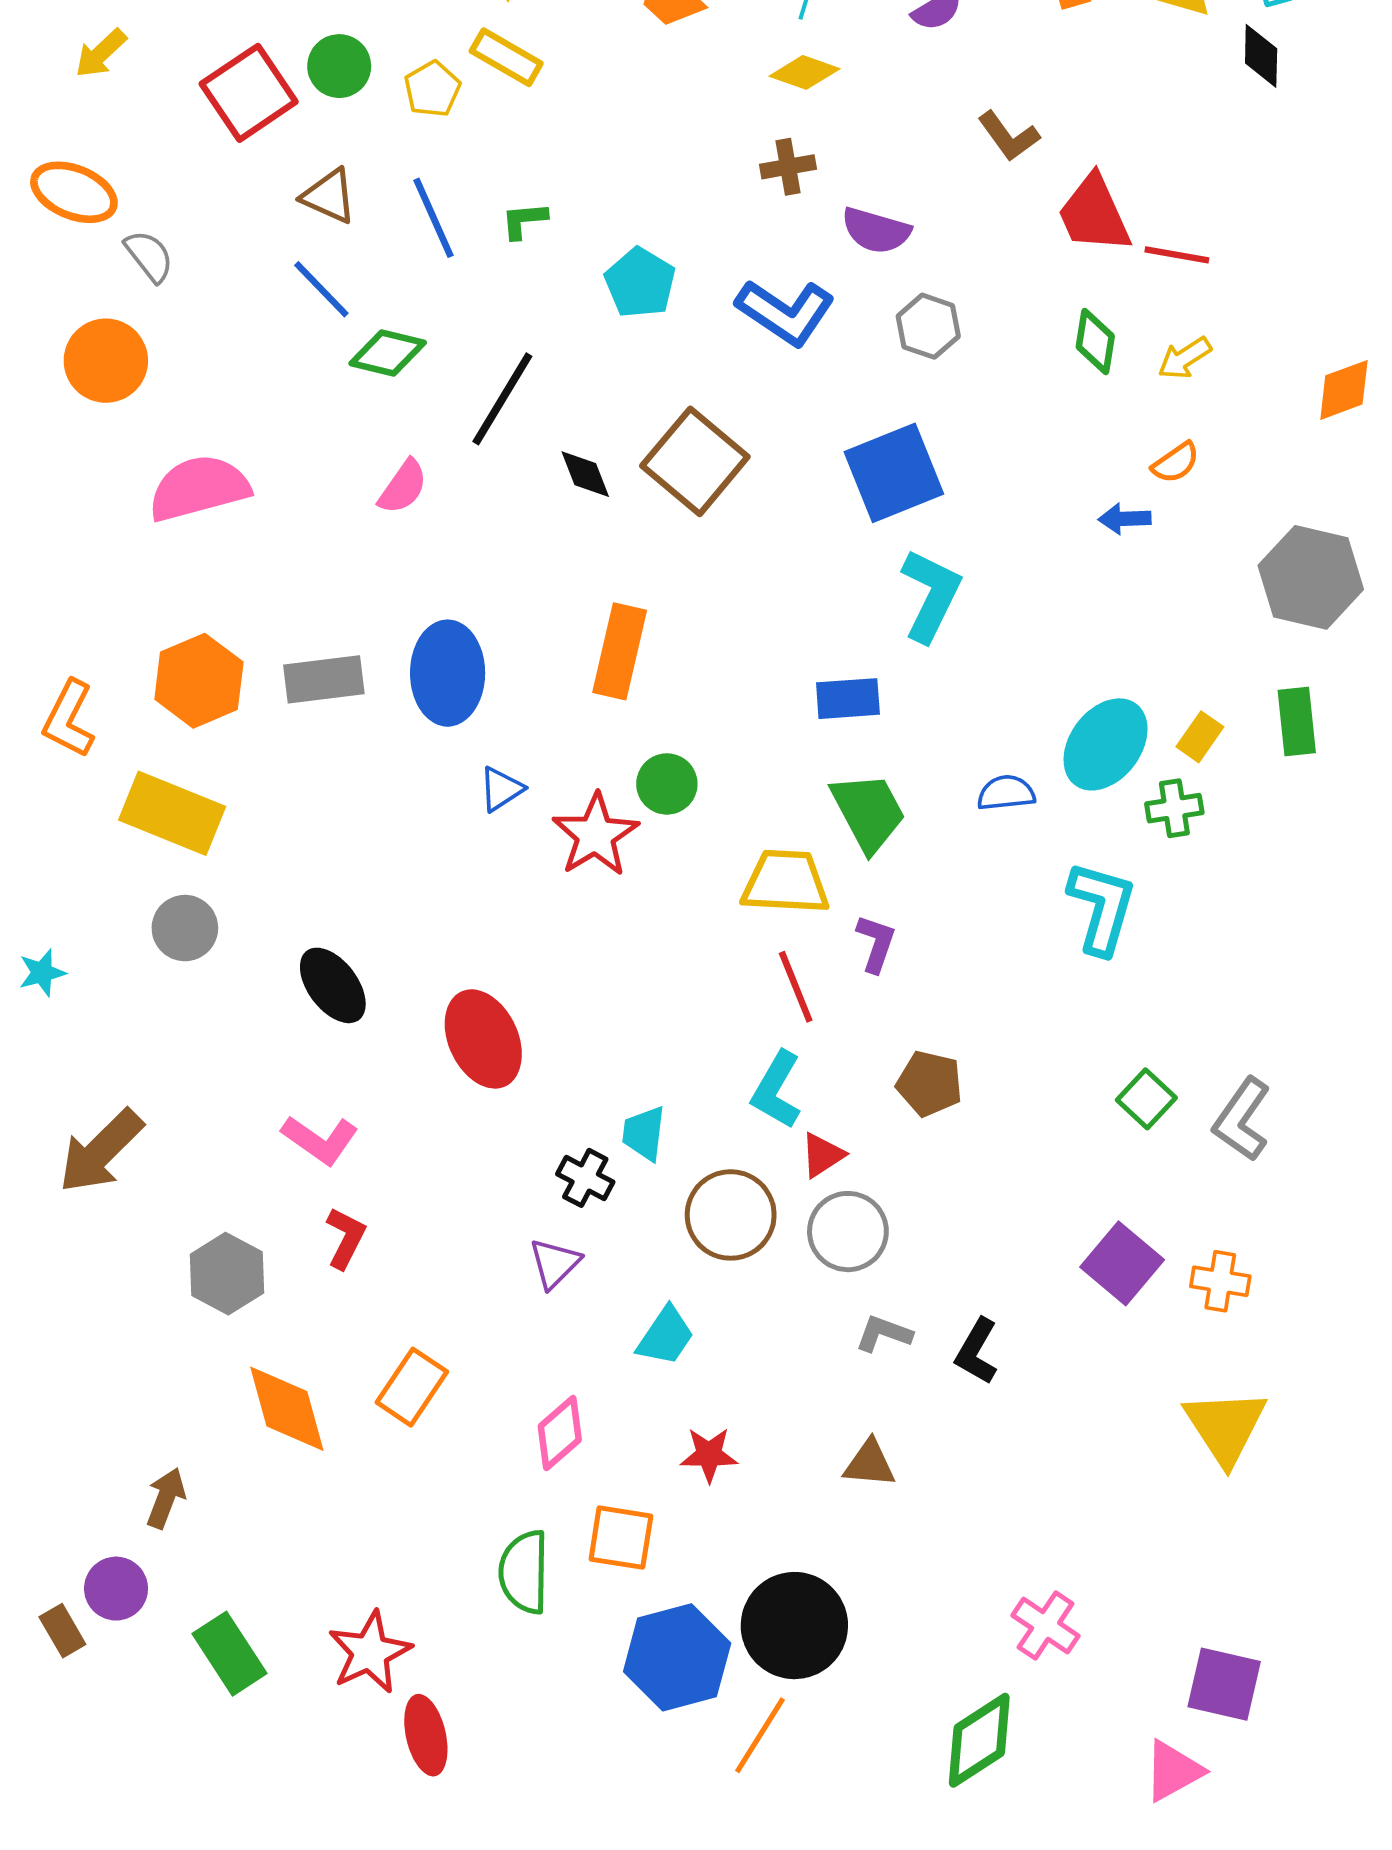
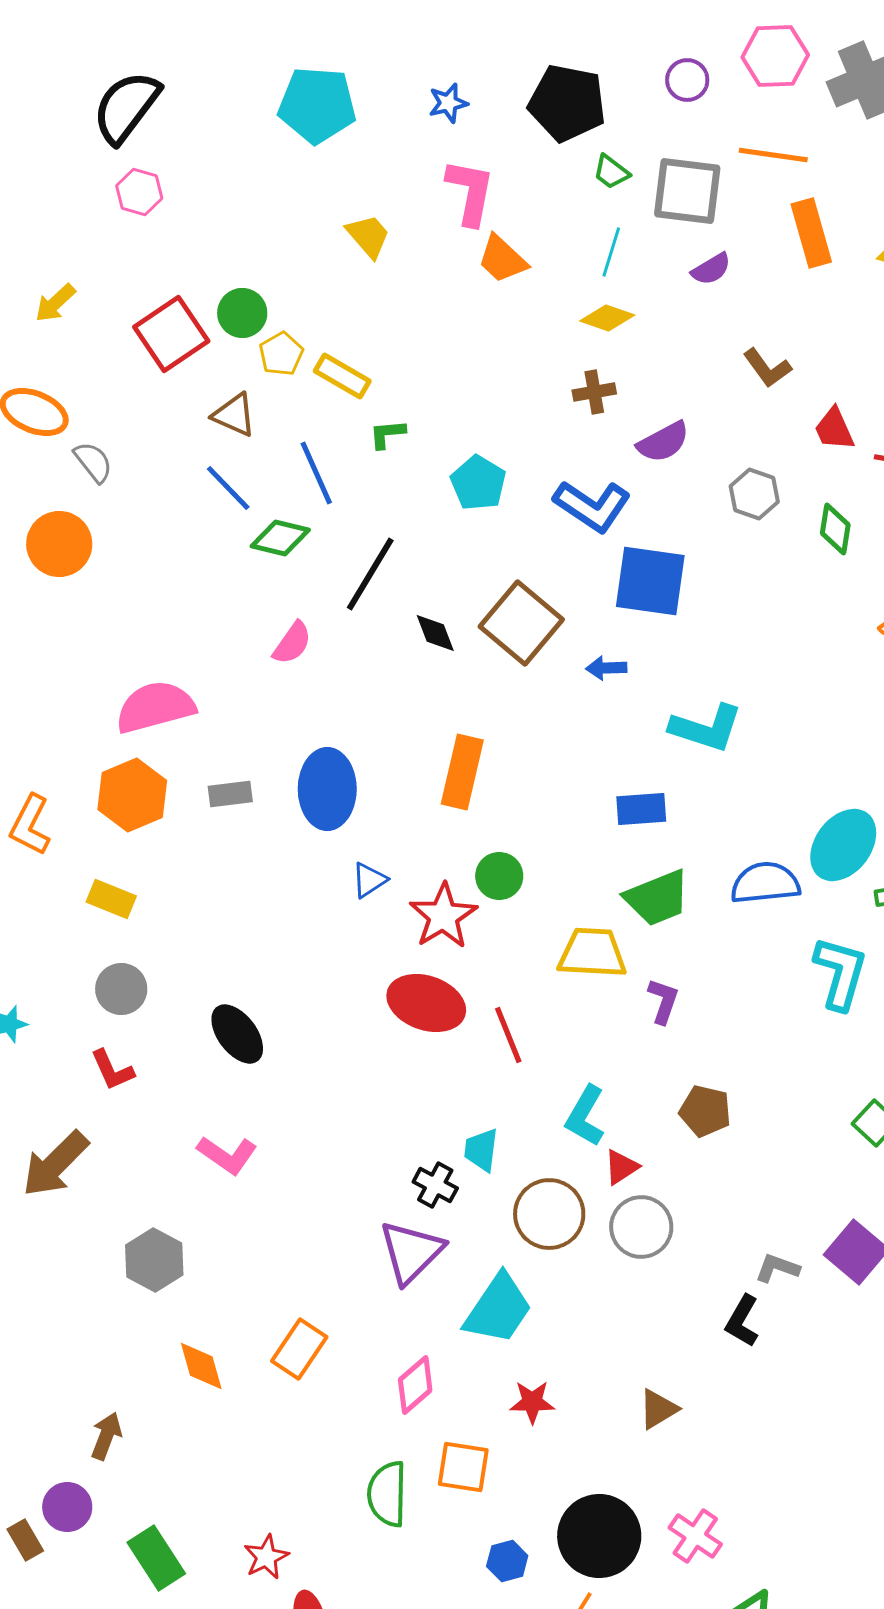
yellow rectangle: (506, 57) -> (342, 376), moved
yellow pentagon: (432, 89) -> (281, 354), moved
red trapezoid: (1094, 214) -> (834, 429), size x0.7
blue line: (434, 218) -> (316, 473), moved
purple semicircle: (876, 231) -> (663, 442), turned -44
gray hexagon: (928, 326) -> (754, 494), moved
blue square: (894, 473) -> (650, 581), moved, turned 30
pink semicircle: (199, 488) -> (155, 707), moved
blue arrow: (1125, 519) -> (606, 668), moved
cyan L-shape: (931, 595) -> (706, 728), turned 82
gray rectangle: (324, 679) -> (230, 794), size x0.7
blue semicircle: (1006, 793) -> (765, 883), size x1.5
green trapezoid: (868, 812) -> (657, 898), turned 96
yellow rectangle: (172, 813) -> (111, 899), size x0.6
red line: (796, 987) -> (508, 1035), moved
red ellipse: (483, 1039) -> (426, 1003), moved, turned -46
red L-shape: (346, 1238) -> (112, 1070), moved, turned 129
purple triangle: (555, 1263) -> (411, 1252), size x1.6
gray L-shape: (884, 1334) -> (777, 1268), moved
cyan trapezoid: (666, 1336) -> (498, 1309), size x1.5
orange diamond: (287, 1409) -> (201, 1366), size x0.7
brown triangle: (870, 1464) -> (658, 1409), turned -36
pink cross: (1046, 1626) -> (695, 1536), moved
red star: (370, 1652) -> (266, 1557), size x0.7
blue hexagon: (677, 1657) -> (507, 1561), size x0.5

